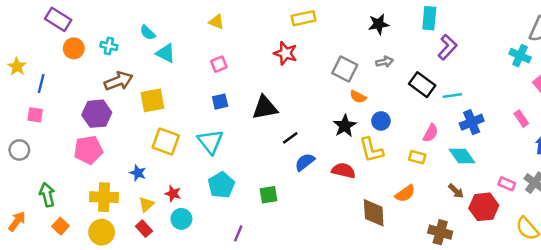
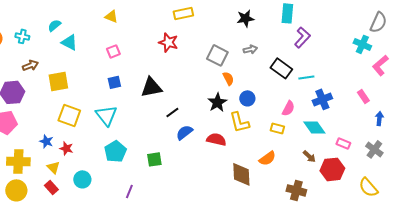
cyan semicircle: (148, 33) -> (54, 25), turned 96
brown arrow: (119, 81) -> (30, 65), size x0.7
orange semicircle: (358, 97) -> (228, 78), turned -144
pink rectangle: (507, 184) -> (343, 143), moved
red star: (173, 194) -> (66, 148), moved
yellow triangle: (146, 204) -> (53, 167), turned -32

